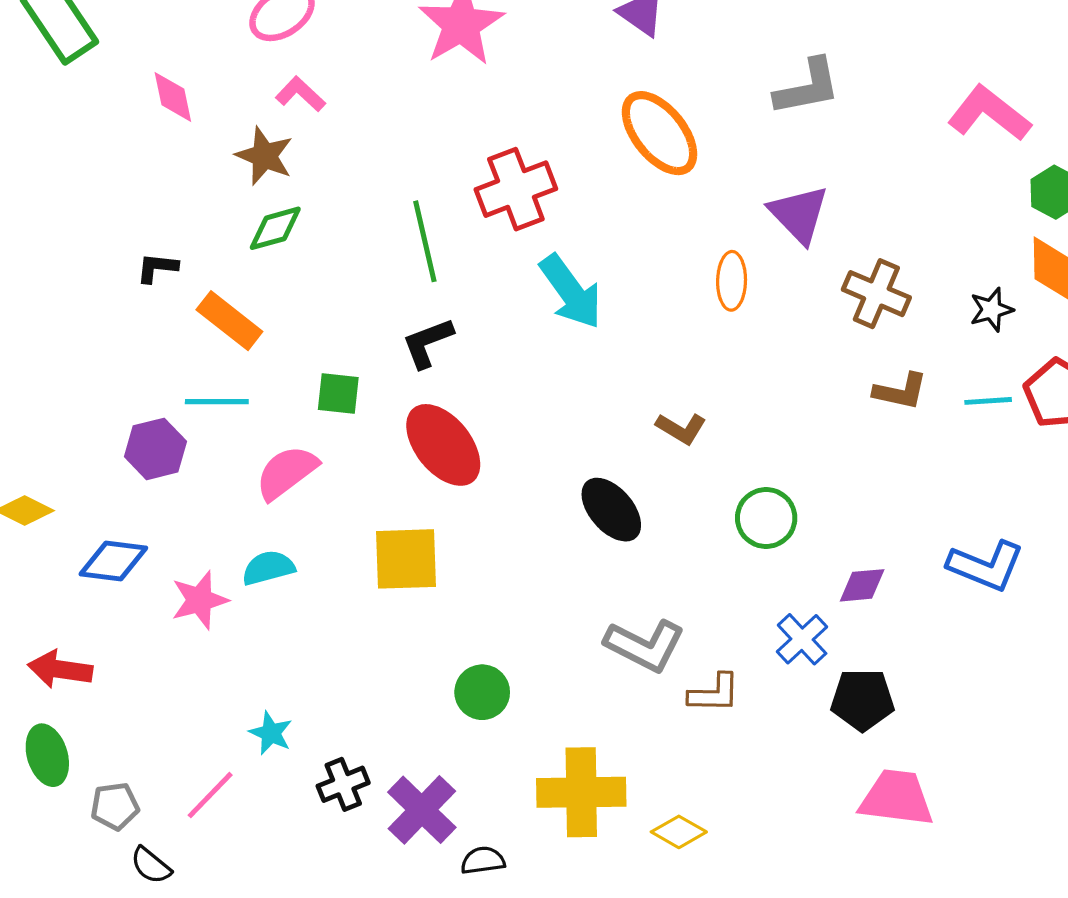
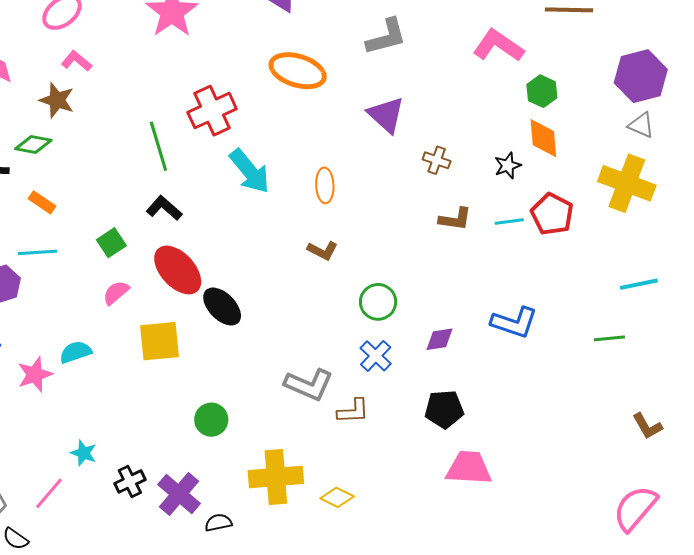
orange ellipse: (659, 133) -> (298, 71), turned -30
green diamond: (275, 228) -> (33, 144), moved, turned 30
orange ellipse: (732, 281) -> (325, 185), moved
brown cross: (876, 294) -> (437, 160), size x0.7
orange rectangle: (229, 321) -> (42, 202), size x0.7
black L-shape: (428, 343) -> (164, 208), turned 66
green square: (338, 394) -> (111, 243), turned -36
pink semicircle: (287, 472) -> (116, 293), moved, size x0.7
black ellipse: (611, 510) -> (222, 307), moved
blue cross: (802, 639) -> (376, 356), moved

